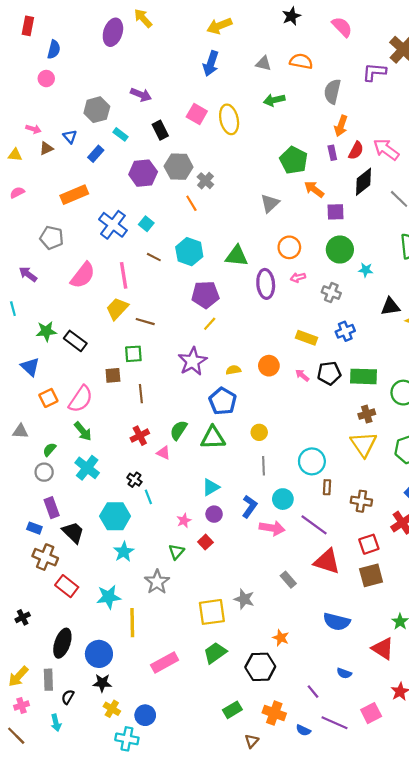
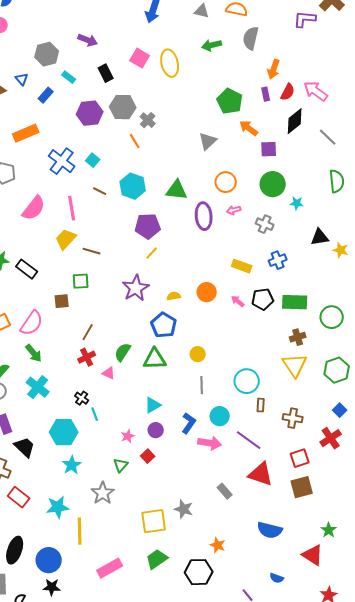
gray semicircle: (332, 91) -> (251, 38), moved
brown line: (141, 394) -> (88, 332), moved, turned 36

